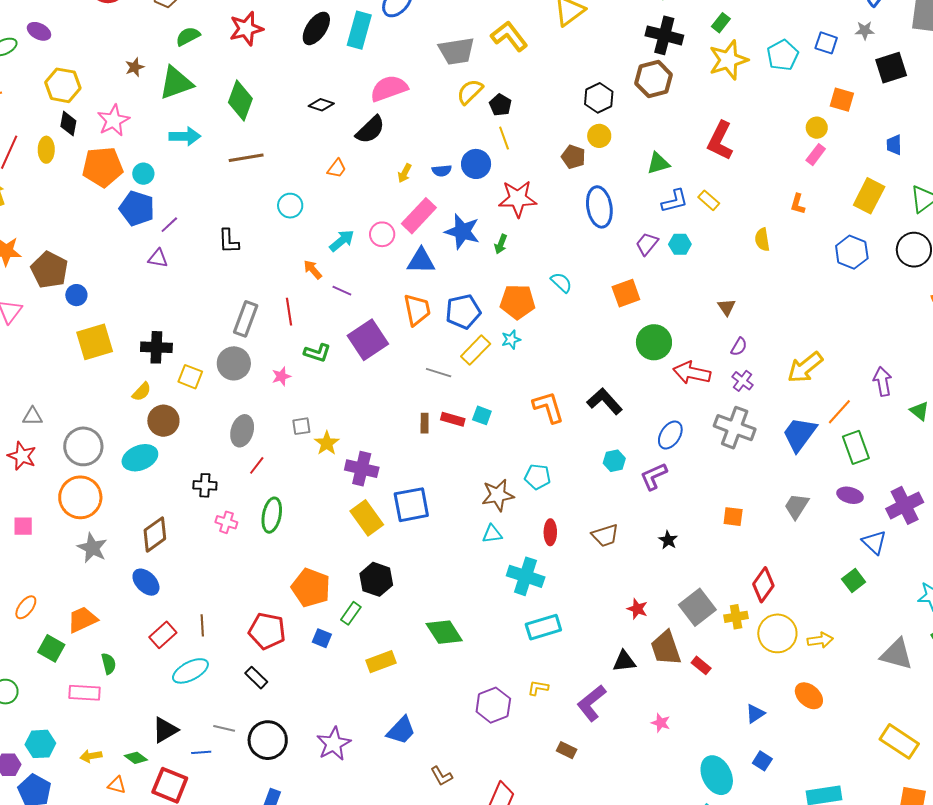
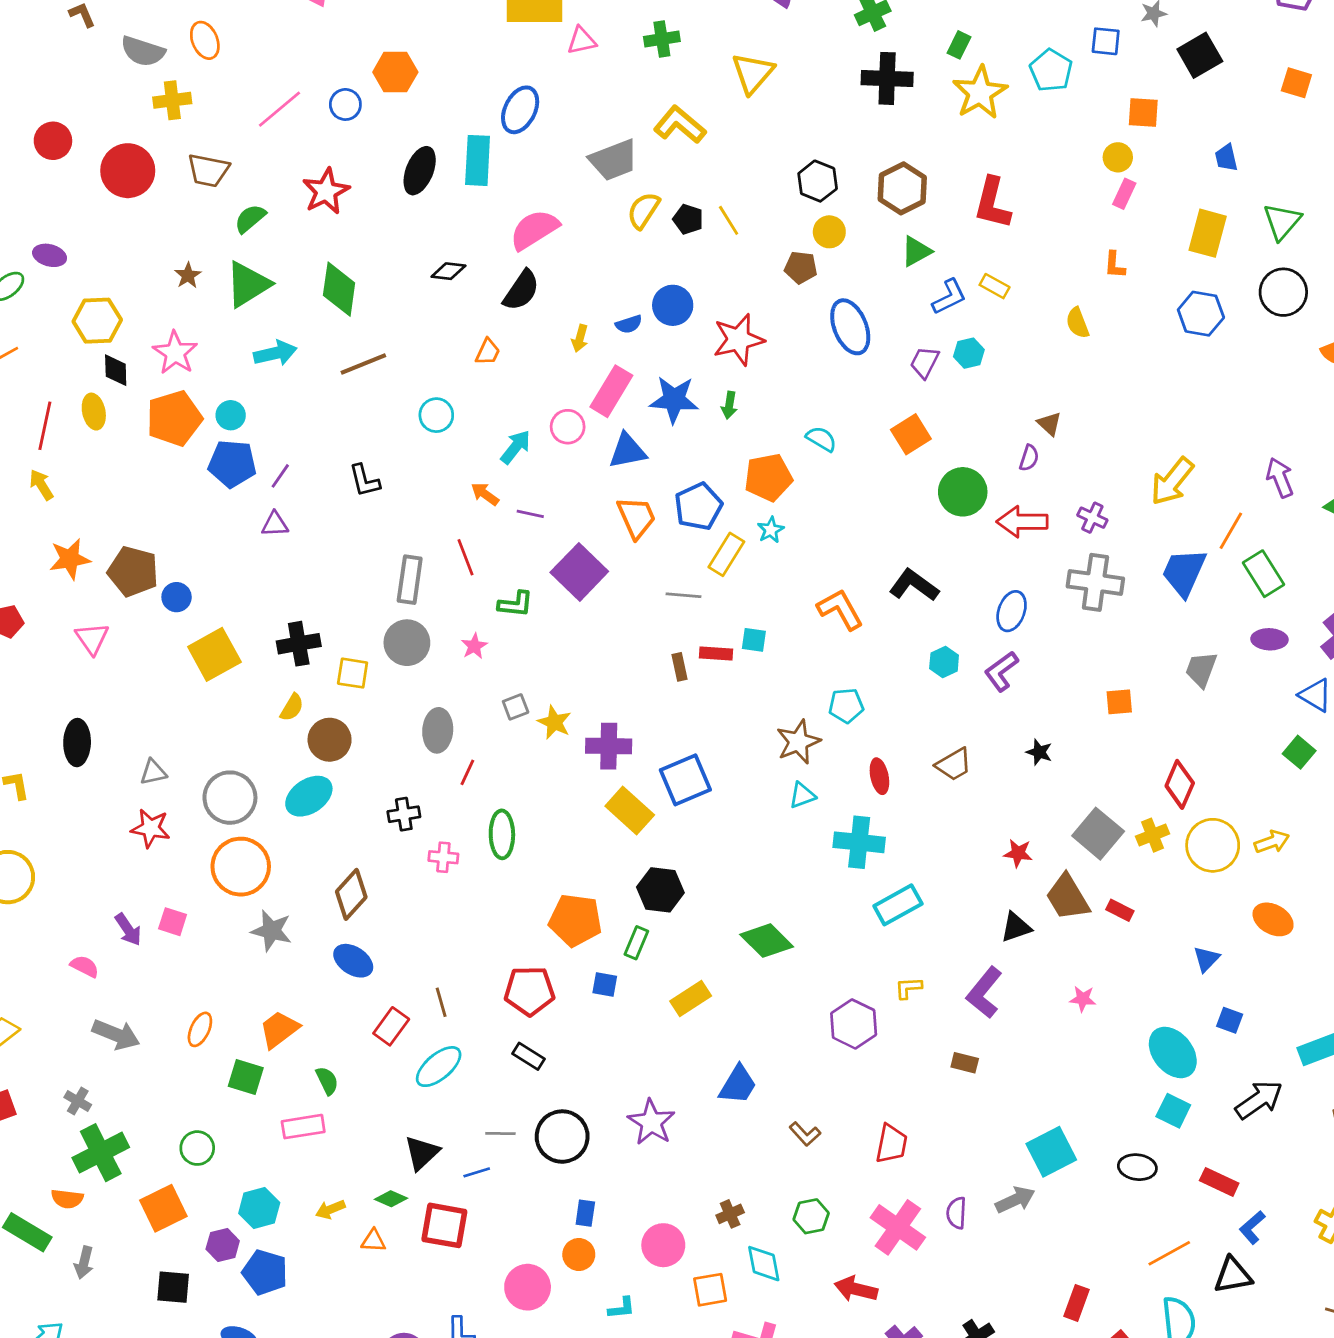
brown hexagon: (654, 79) -> (902, 188), moved
yellow line: (504, 138) -> (729, 220), moved
purple semicircle: (739, 347) -> (1029, 458), moved
pink square: (23, 526) -> (173, 922), turned 30

